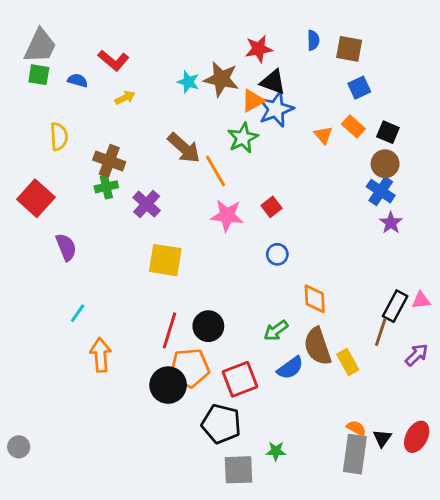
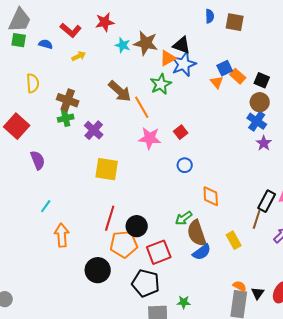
red star: (259, 49) -> (105, 22), moved
blue square: (359, 88) -> (225, 68), moved
black circle: (208, 326) -> (137, 226), moved
brown semicircle: (318, 346) -> (197, 233), moved
blue semicircle: (290, 368) -> (202, 252), moved
black circle: (168, 385) -> (98, 270), moved

